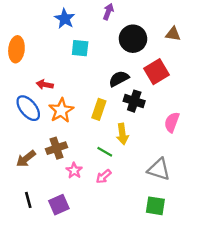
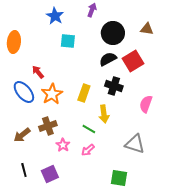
black semicircle: (119, 79) -> (108, 59), moved
red arrow: (45, 85) -> (38, 72), turned 40
green square: (155, 206) -> (119, 178), moved

